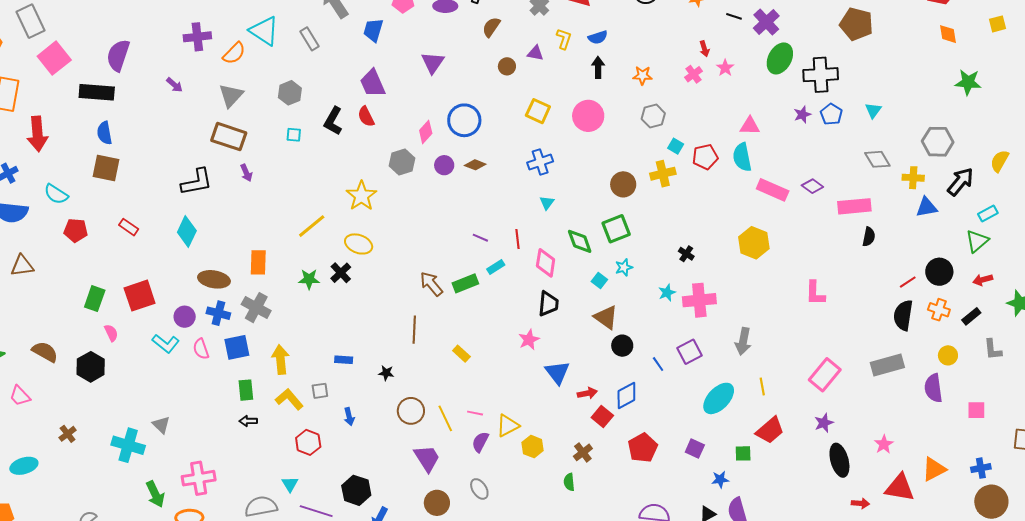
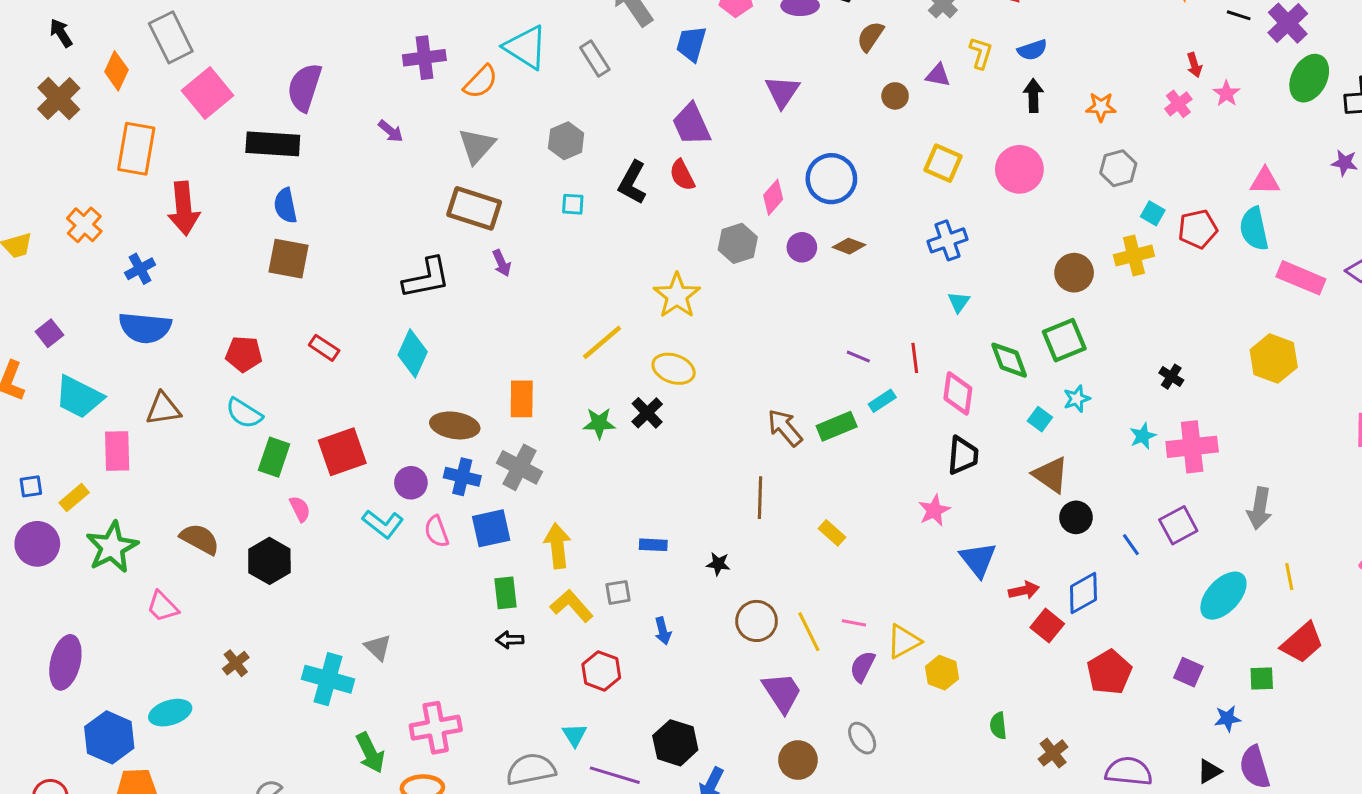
purple star: (802, 115) -> (1345, 163), turned 30
cyan semicircle: (56, 194) -> (244, 413), moved
brown cross: (583, 452) -> (1053, 753), moved

